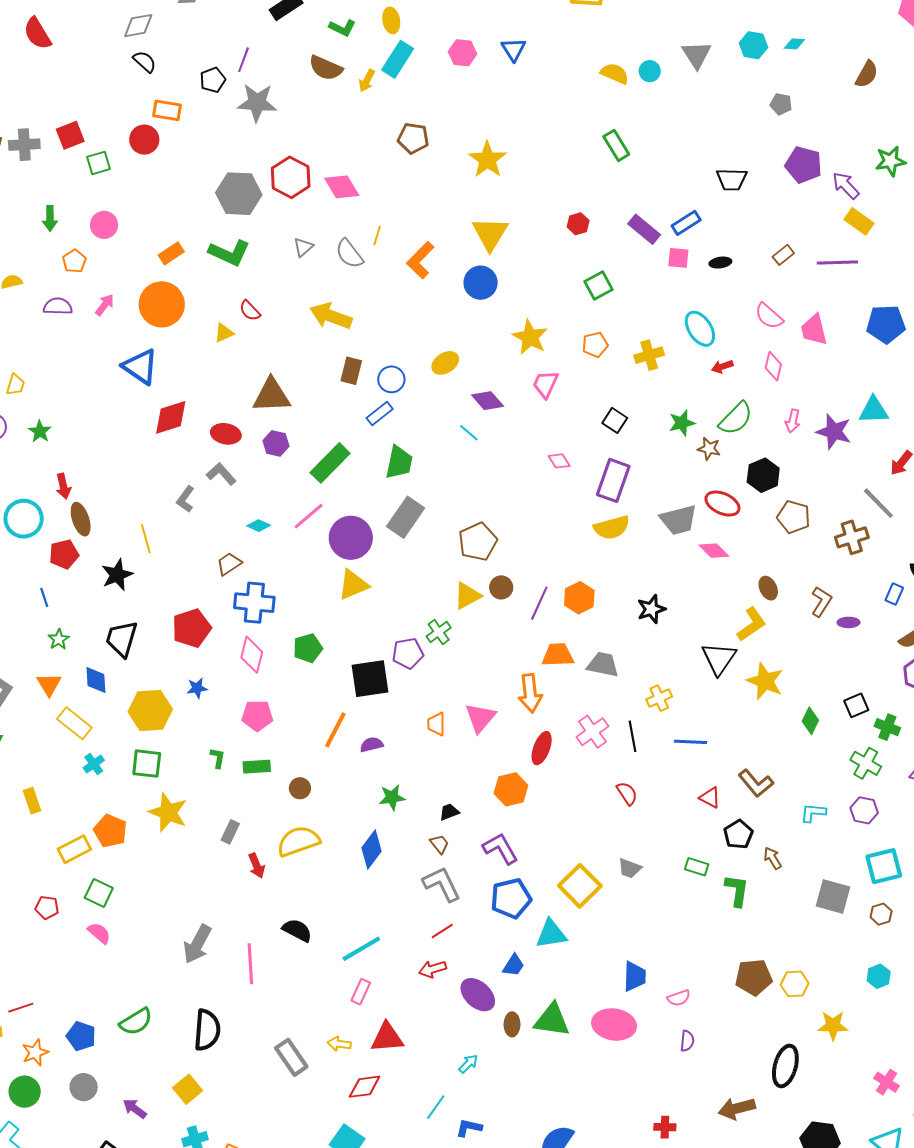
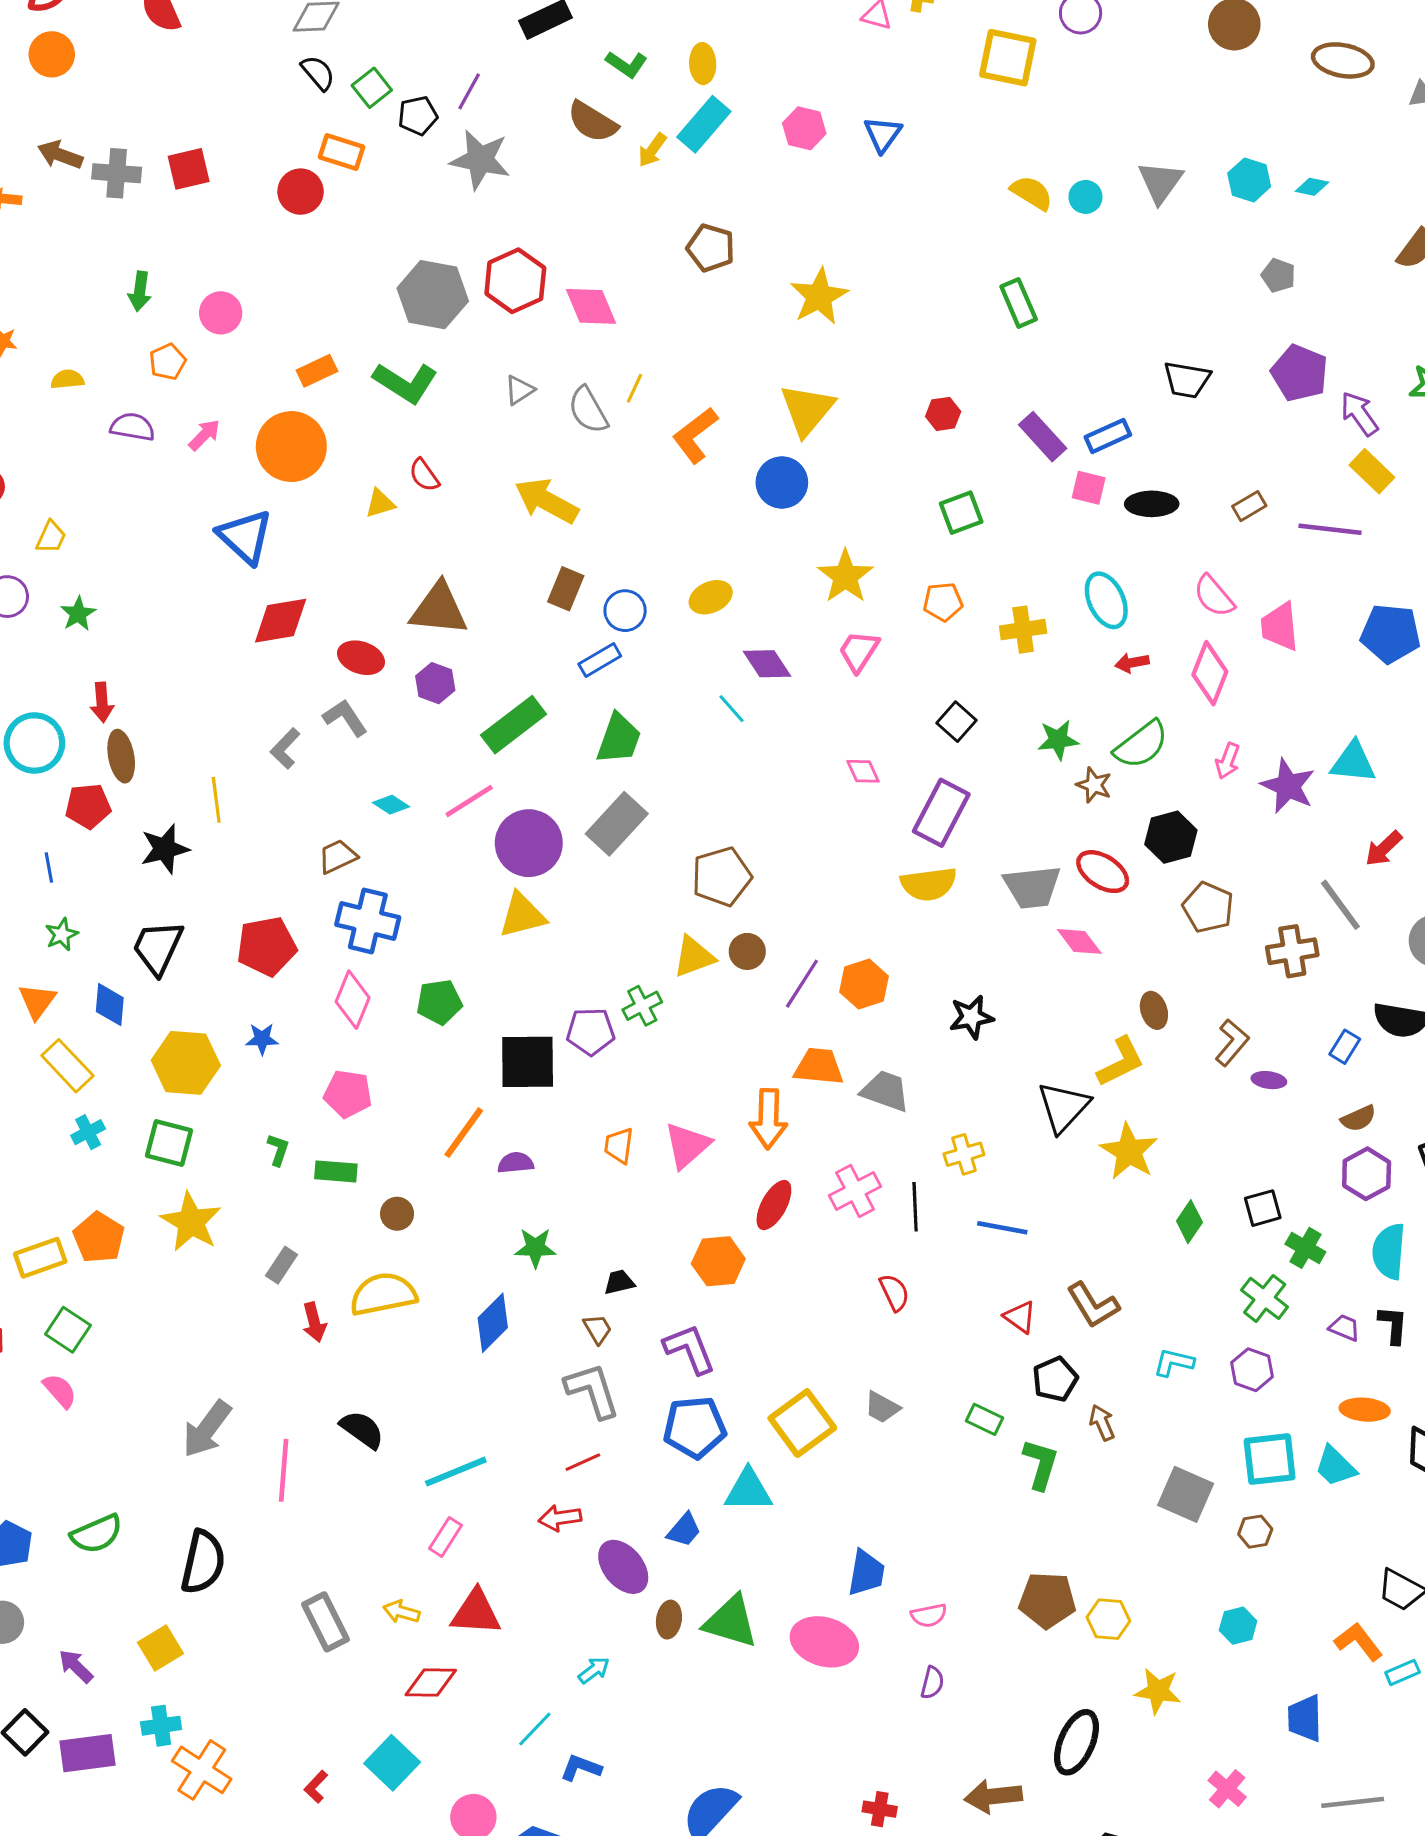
green square: (98, 163) -> (372, 88), moved, turned -30
black ellipse: (720, 263) -> (1152, 504), size x1.5
pink diamond: (773, 366) -> (1210, 673), size x1.4

